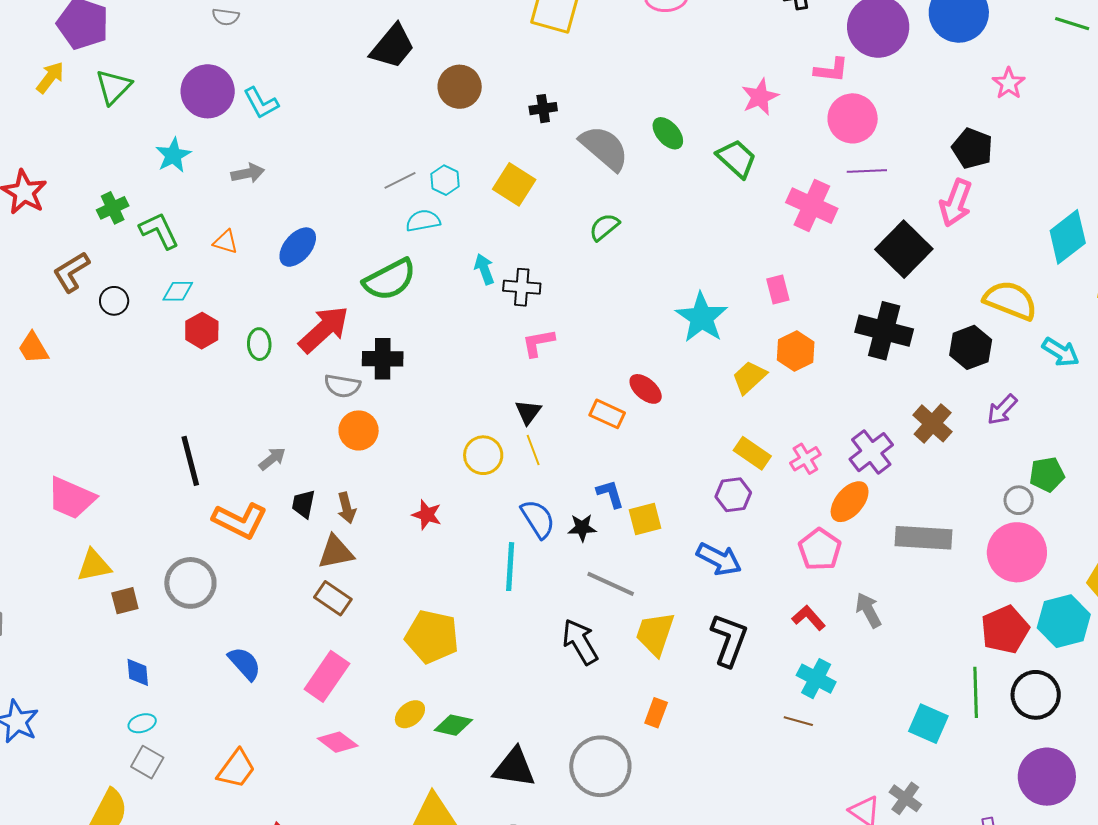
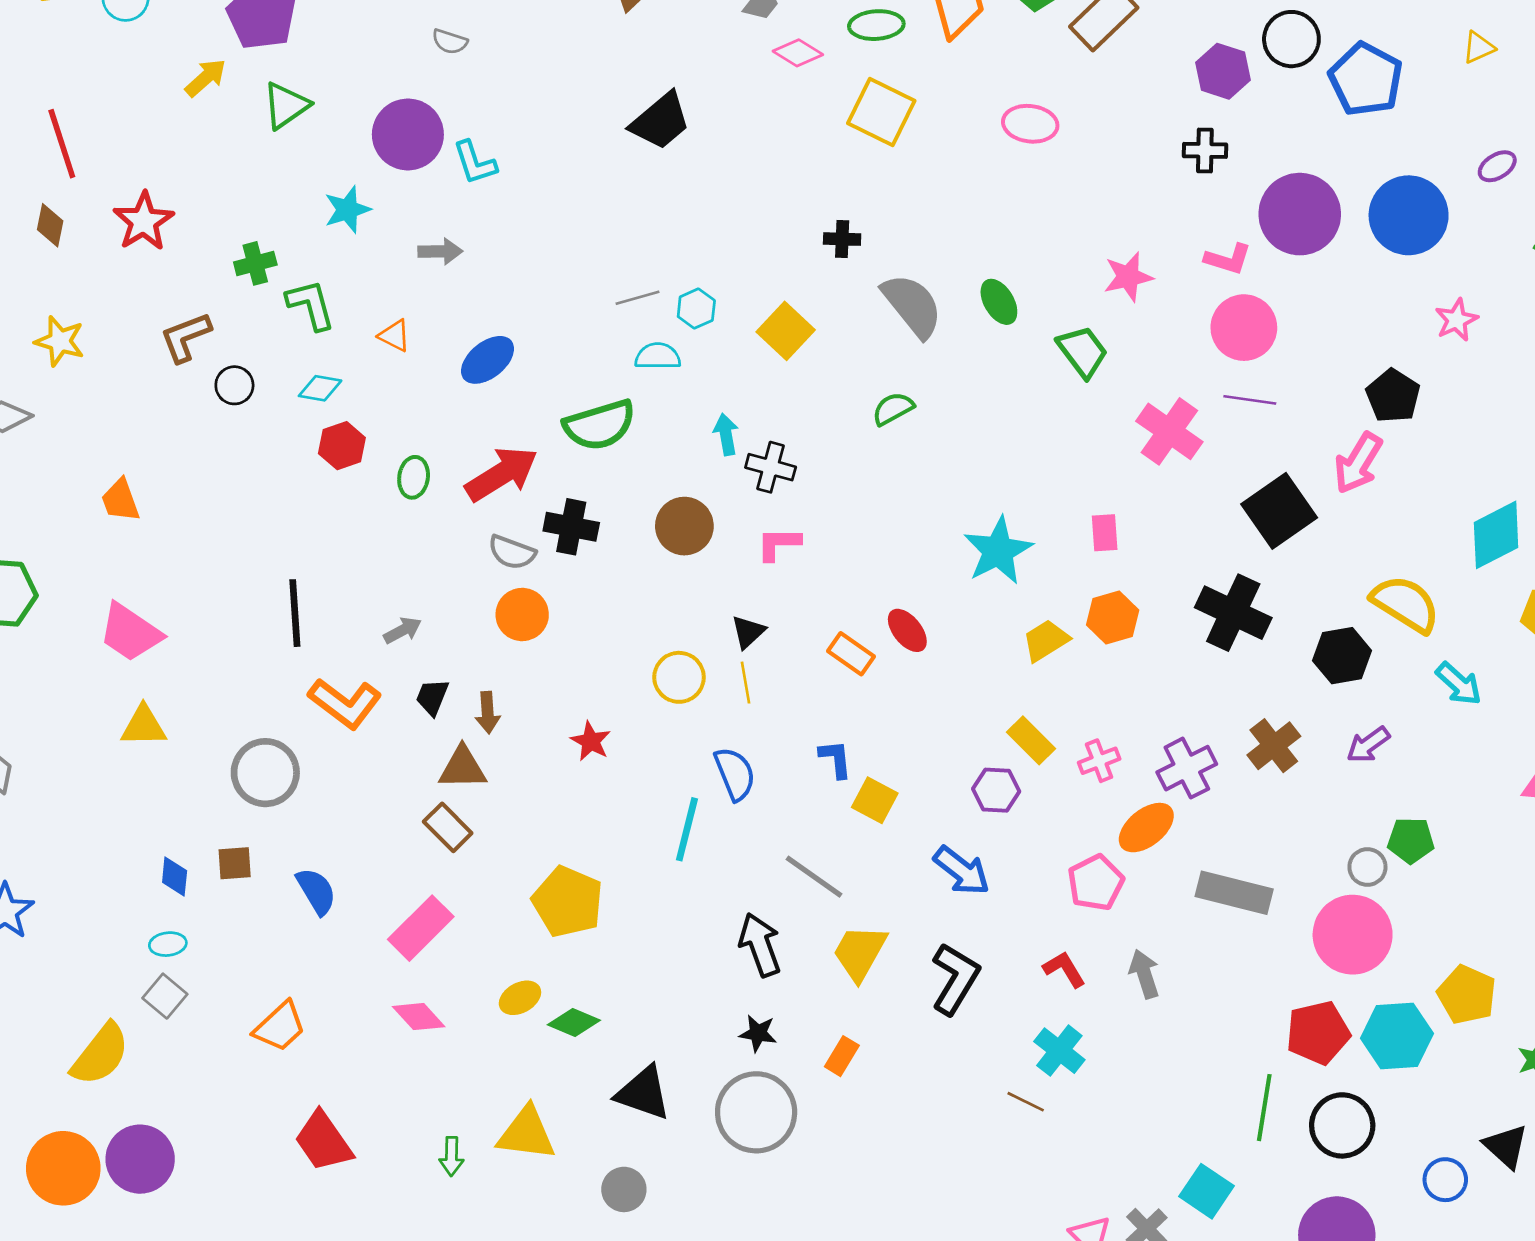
brown circle: (460, 87) -> (684, 526), moved
orange trapezoid: (33, 348) -> (120, 500), moved
yellow square: (645, 519) -> (875, 800), turned 32
black star: (582, 528) -> (758, 1033), moved
brown square: (125, 601) -> (235, 863), moved
cyan square: (928, 724) -> (1206, 1191), moved

